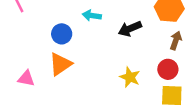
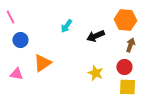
cyan arrow: (92, 16) -> (66, 26), turned -64
blue circle: (62, 34) -> (20, 40), moved

